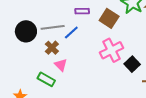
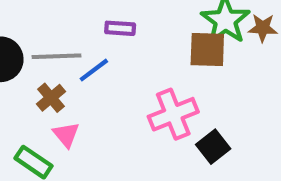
brown square: (109, 18) -> (207, 49), moved, turned -36

